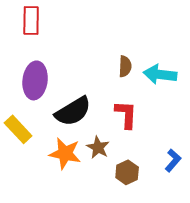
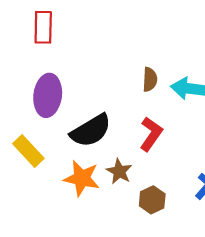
red L-shape: (126, 114) -> (151, 134), turned 32

